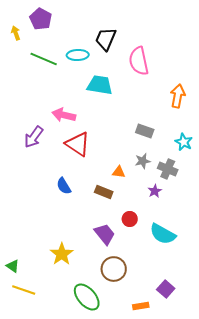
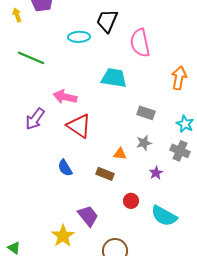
green line: (44, 59) -> (31, 58), moved
cyan trapezoid: (100, 85) -> (114, 78), moved
gray cross: (168, 169) -> (180, 151), moved
purple trapezoid: (105, 234) -> (88, 216), moved

